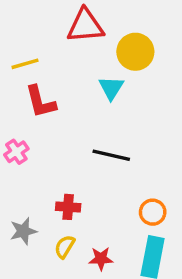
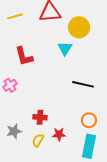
yellow line: (25, 64) -> (15, 16), moved
black line: (111, 155) -> (83, 84), moved
red star: (101, 259) -> (59, 134), moved

